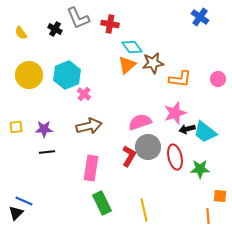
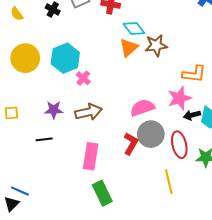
orange L-shape: (180, 79) -> (194, 74), moved
purple star: (44, 129) -> (54, 110), moved
yellow line: (144, 210) -> (169, 182), moved

